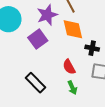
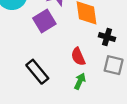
green arrow: (72, 88) -> (80, 81), turned -136

